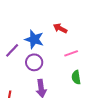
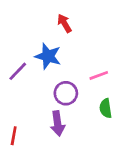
red arrow: (60, 28) -> (64, 23), moved, turned 32
purple circle: (34, 62) -> (66, 93), moved

